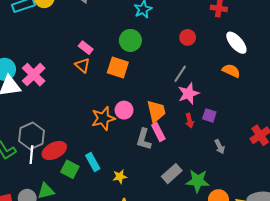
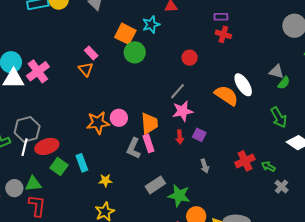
white ellipse: (236, 43) -> (243, 85), moved
orange square: (118, 67) -> (125, 34), moved
orange semicircle: (231, 71) -> (226, 95), size x1.4

